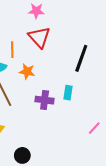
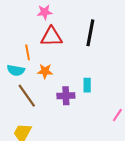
red triangle: (39, 37) -> (51, 37), turned -40
black line: (81, 58) -> (90, 33), moved

